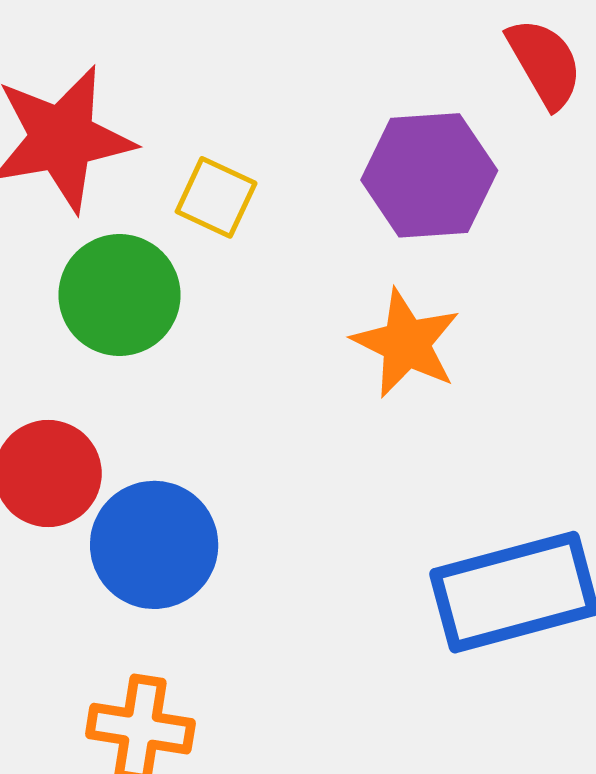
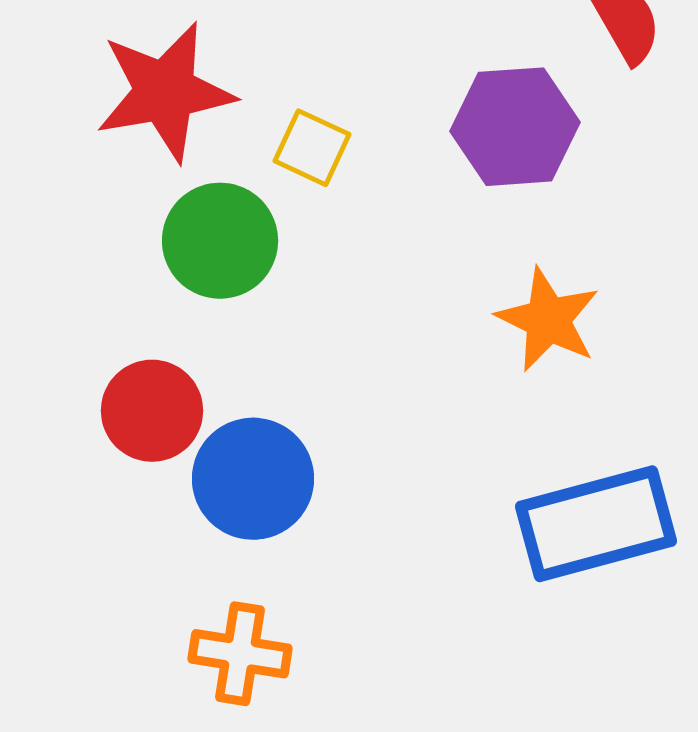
orange star: (406, 343) -> (548, 320), moved

